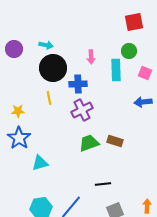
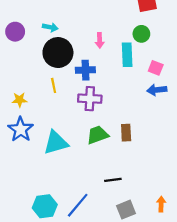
pink square: (145, 73) -> (156, 68), moved
purple cross: (82, 110) -> (90, 99), turned 30
brown rectangle: (115, 141) -> (126, 133), turned 70
cyan triangle: (40, 163) -> (56, 143), moved, size x1.4

